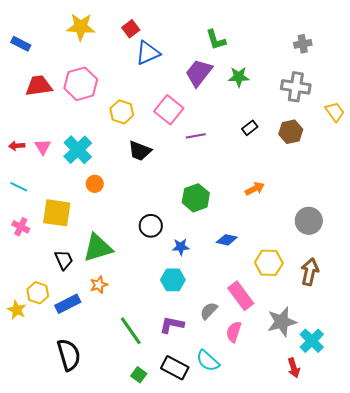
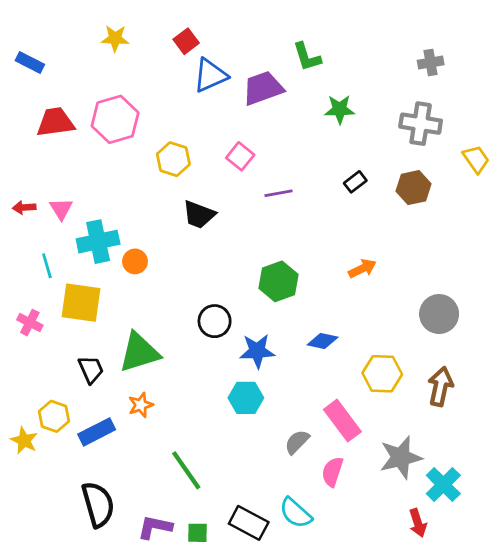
yellow star: (81, 27) -> (115, 38), size x0.7
purple trapezoid: (199, 73) -> (263, 88), moved, turned 32
pink square: (169, 110) -> (240, 156), size x0.7
cyan cross: (78, 150) -> (98, 242), moved, turned 32
cyan line: (19, 187) -> (47, 266), moved, turned 48
blue star: (181, 247) -> (257, 351), size x1.4
purple L-shape: (172, 325) -> (155, 527), moved
green square: (139, 375) -> (198, 533), turned -35

